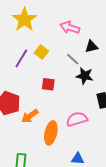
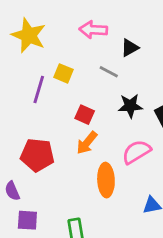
black star: (85, 76) -> (130, 106), moved
red square: (48, 84) -> (85, 115), turned 32
orange arrow: (30, 116) -> (87, 143), moved

